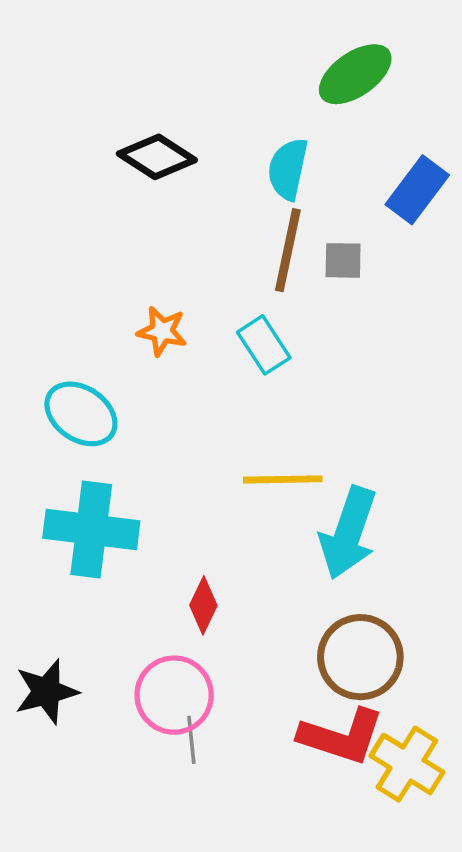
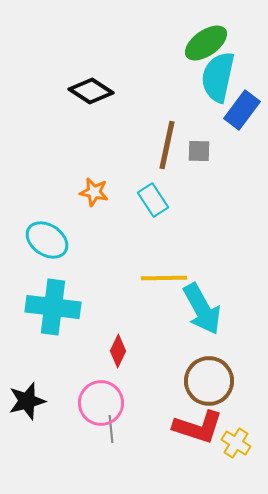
cyan semicircle: (288, 169) -> (218, 77), moved, size x1.4
cyan arrow: (348, 533) -> (202, 309), turned -48
yellow cross: (407, 764) -> (236, 443), size x0.7

